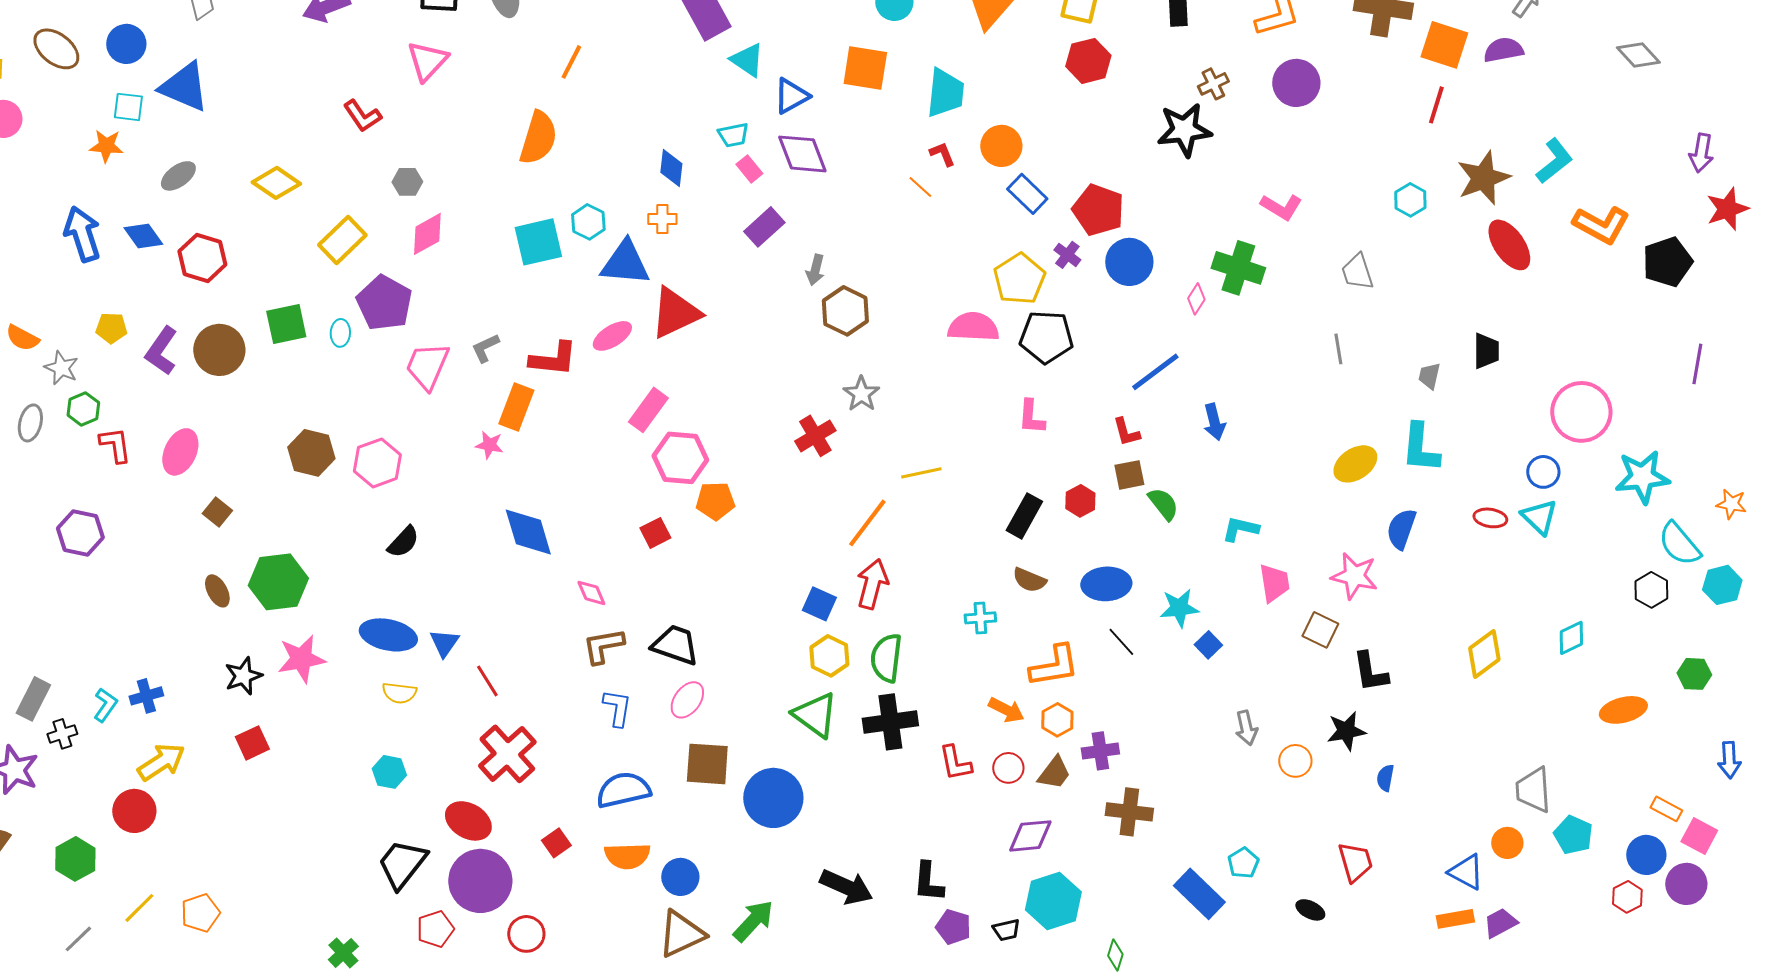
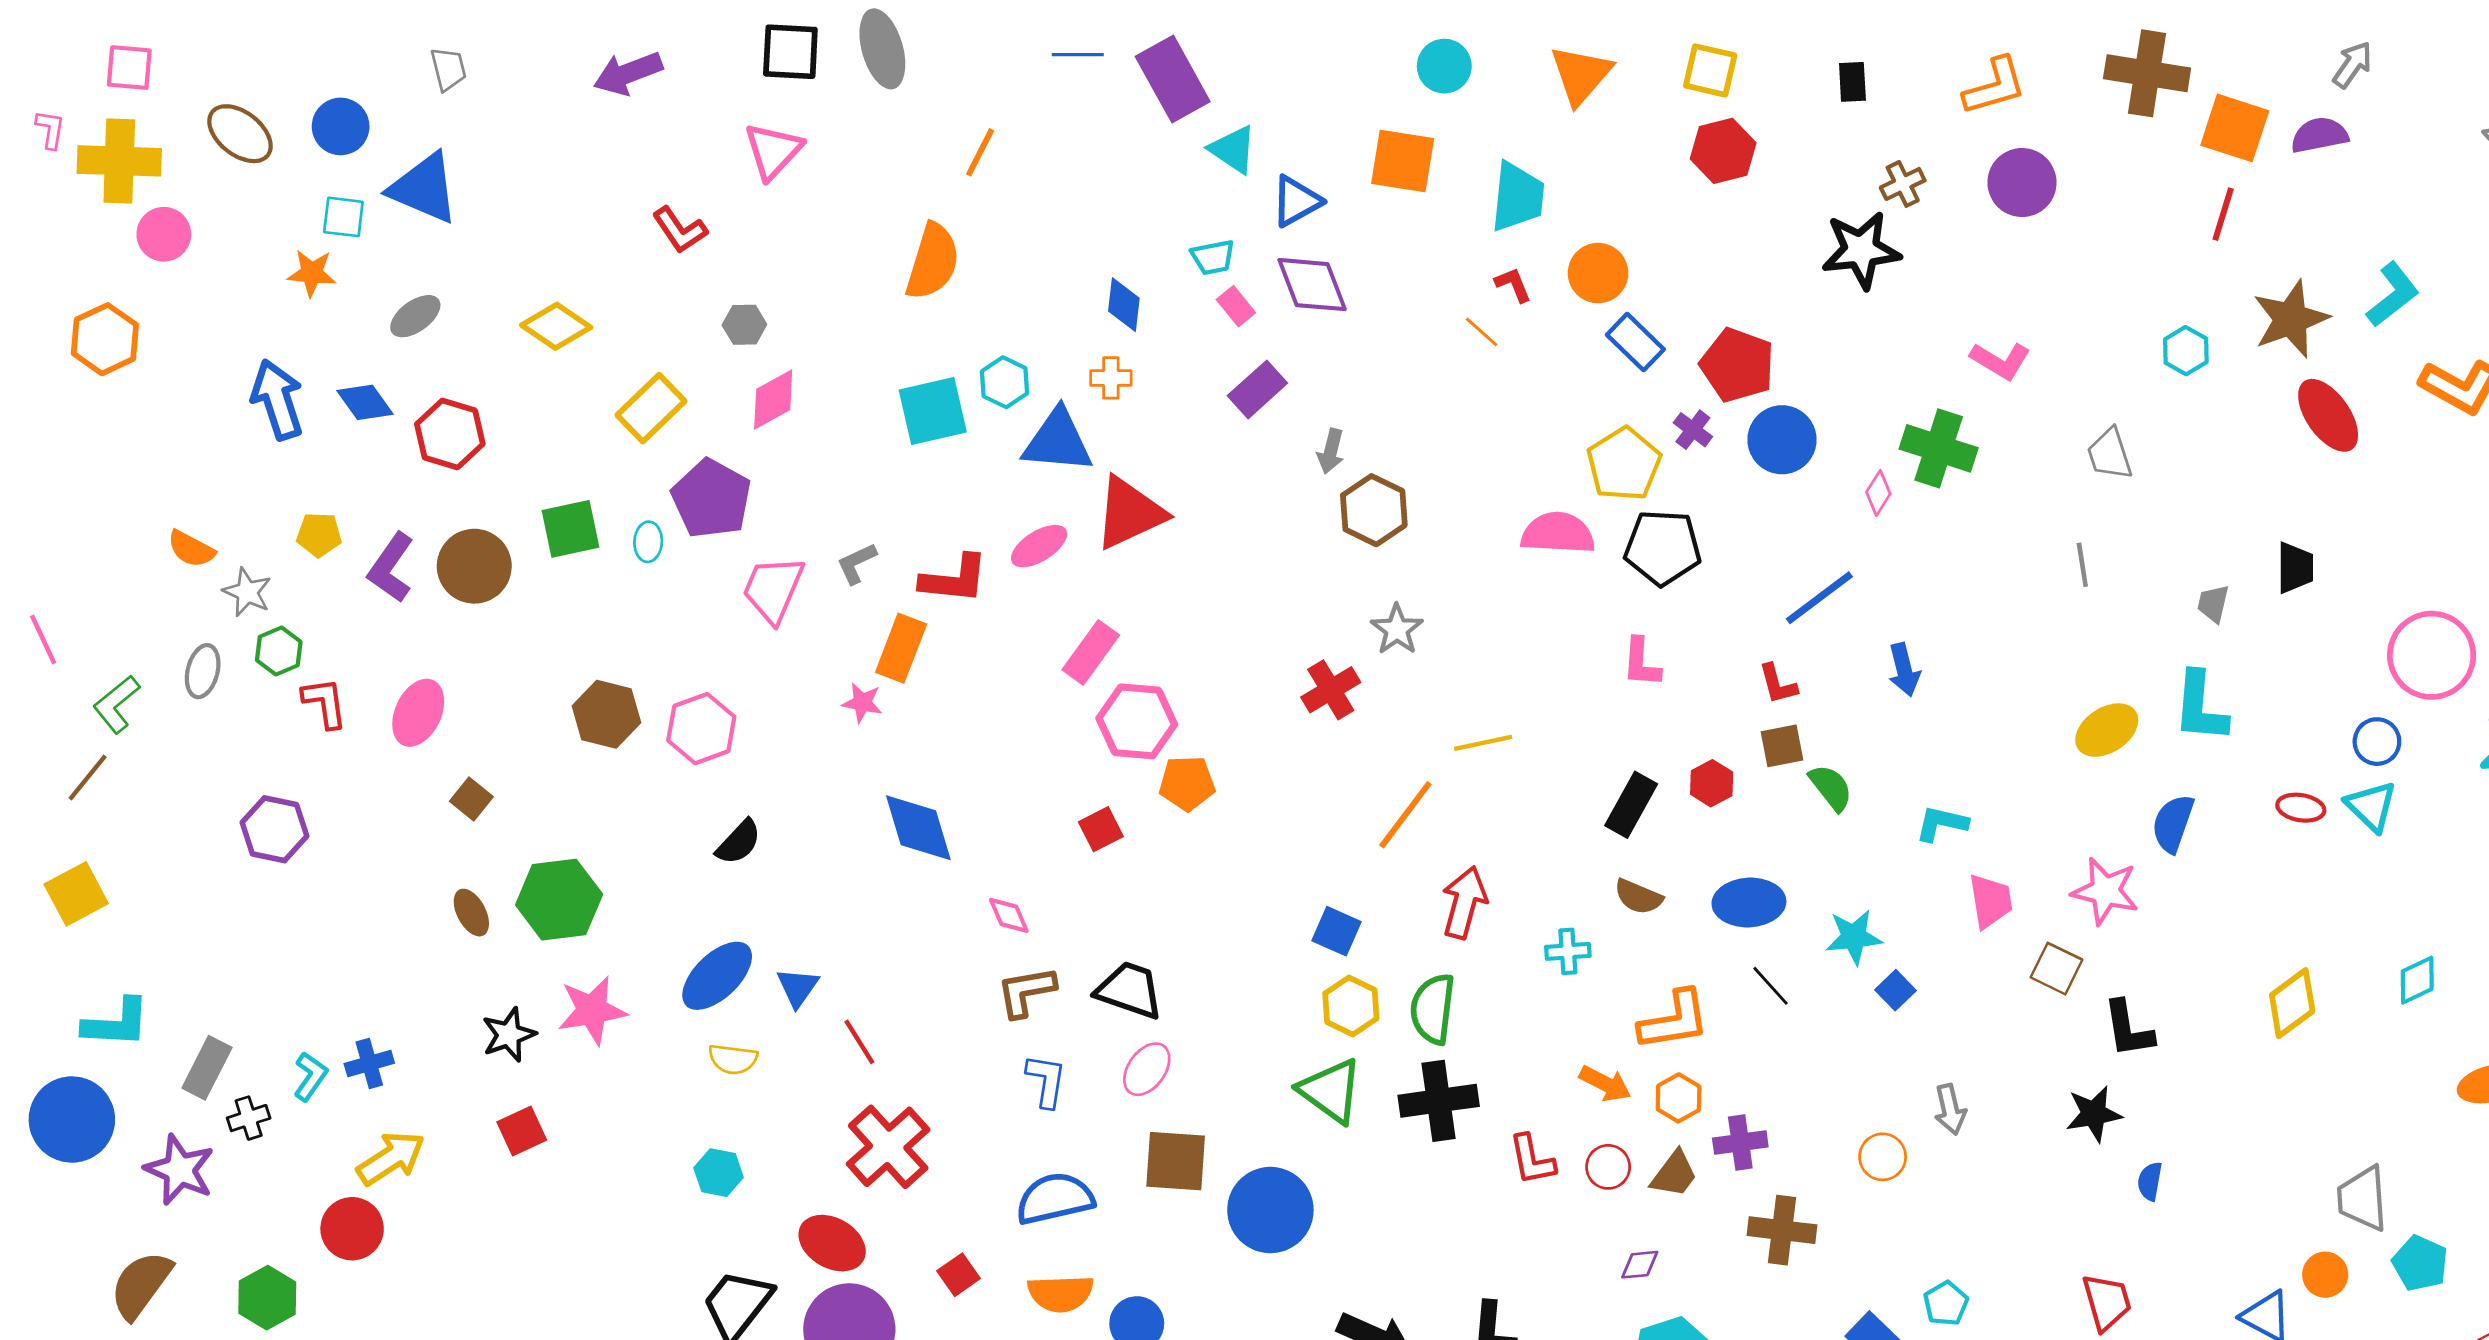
red arrow: (872, 584) -> (1464, 902), moved
blue ellipse: (388, 635) -> (717, 976), turned -56
orange circle: (1295, 761) -> (1883, 1157), moved
purple diamond: (1030, 836) -> (1640, 1265), size x0.6

